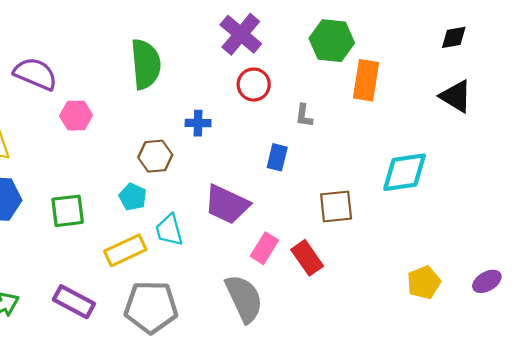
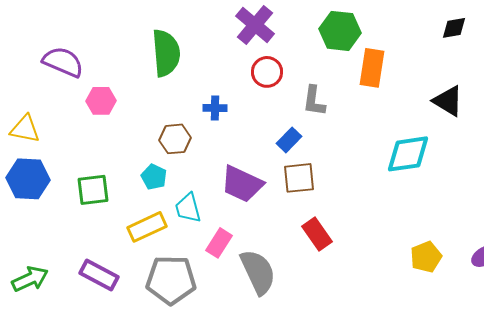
black triangle: (456, 96) -> (448, 101), moved
gray L-shape: (304, 116) -> (314, 101), size x1.4
blue rectangle: (277, 157) -> (289, 140), turned 30
brown square: (336, 206) -> (299, 178), moved
pink rectangle: (264, 248) -> (219, 243), moved

